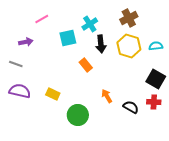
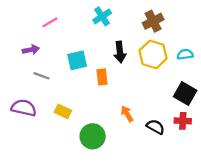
cyan cross: (90, 24) -> (102, 16), moved
cyan square: (68, 38) -> (77, 60), moved
gray line: (16, 64) -> (42, 76), moved
orange rectangle: (86, 65) -> (102, 77), turned 32

